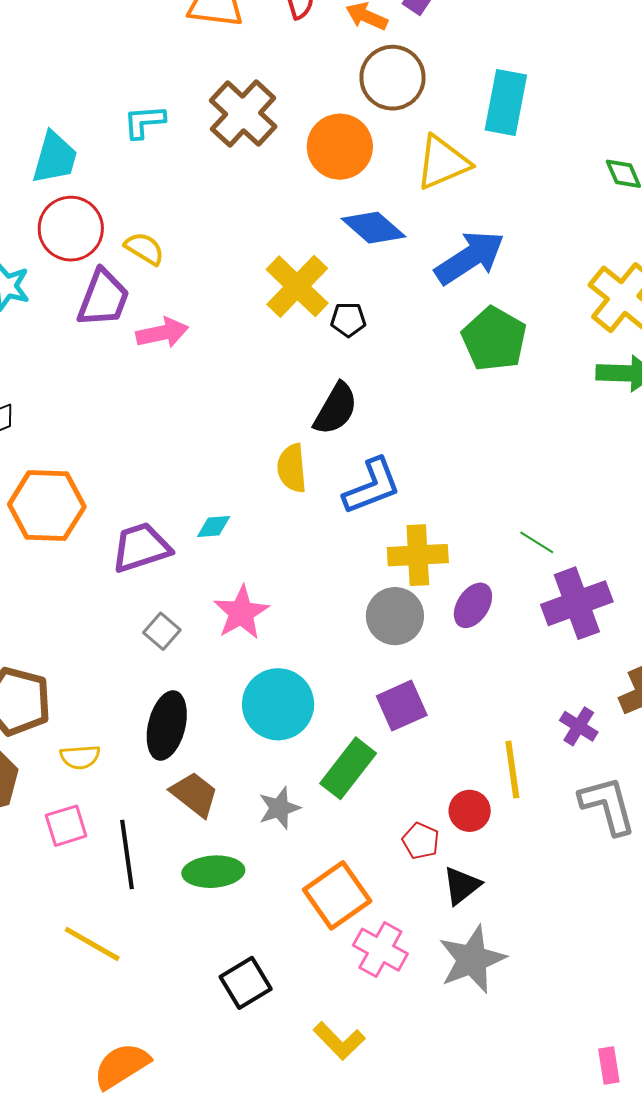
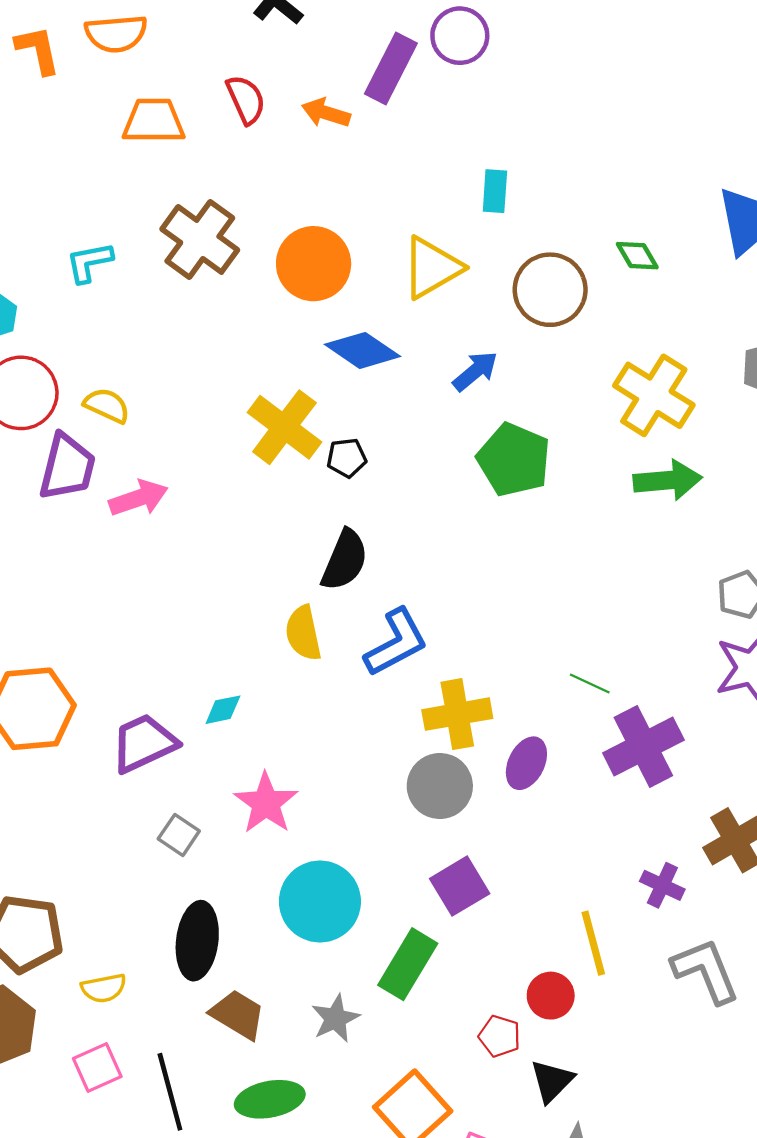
brown circle: (392, 78) -> (550, 290), moved
cyan rectangle: (506, 103) -> (495, 191), size x0.6
blue arrow: (470, 258) -> (475, 371), size x0.6

